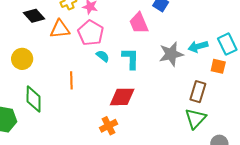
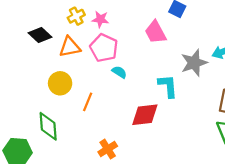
yellow circle: (22, 59) -> (60, 83), moved
cyan L-shape: (131, 59) -> (168, 86), moved
orange line: (71, 80) -> (88, 102), turned 30
orange cross: (109, 126) -> (108, 149), moved

